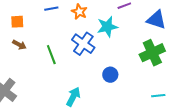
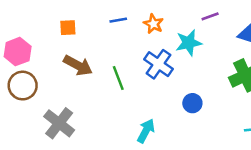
orange square: (17, 22) -> (68, 28), moved
brown arrow: (19, 45) -> (78, 65), size x1.6

